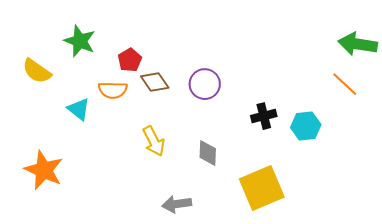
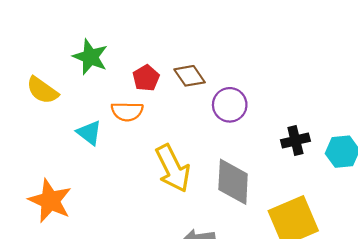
brown diamond: (155, 82) -> (190, 76), moved
yellow arrow: (154, 141) -> (173, 168), size x1.4
gray diamond: (208, 153) -> (233, 182), size x1.6

